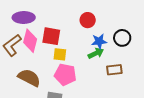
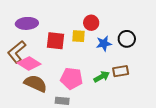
pink diamond: (30, 41) -> (29, 64), moved, turned -70
green arrow: (96, 53) -> (102, 77), moved
yellow square: (60, 54) -> (78, 36), moved

